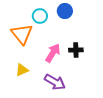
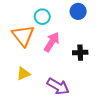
blue circle: (65, 11) -> (78, 11), moved
pink arrow: (53, 53) -> (52, 42), moved

